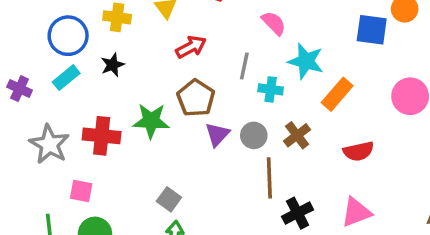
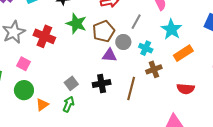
cyan cross: (271, 89) -> (146, 48), moved
green star: (151, 121) -> (76, 24), moved
purple triangle: (217, 134) -> (109, 55), turned 35
gray circle: (254, 135) -> (123, 42), moved
black cross: (298, 213) -> (102, 83), moved

